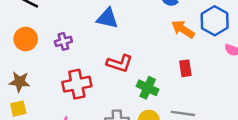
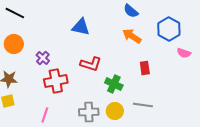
orange arrow: (183, 29) -> (132, 36), moved
purple cross: (63, 41) -> (43, 58), moved, turned -32

